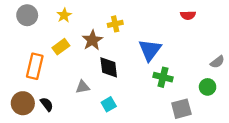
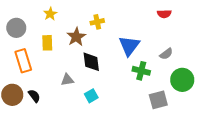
gray circle: (27, 15) -> (16, 28), moved
yellow rectangle: (61, 47) -> (47, 43), turned -56
gray semicircle: (217, 62) -> (166, 54), moved
orange rectangle: (35, 66) -> (23, 61), turned -30
green circle: (208, 87) -> (182, 80), size x1.5

